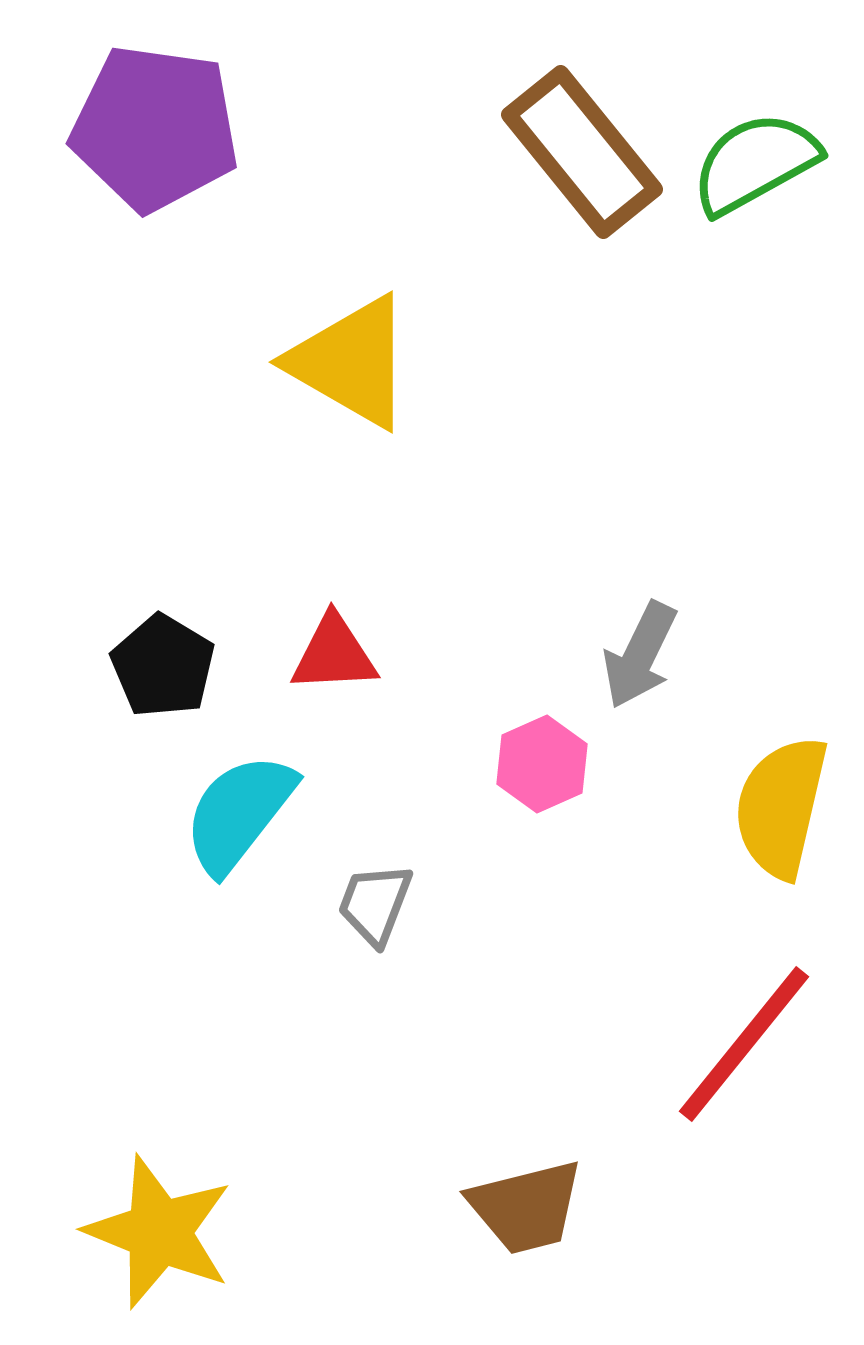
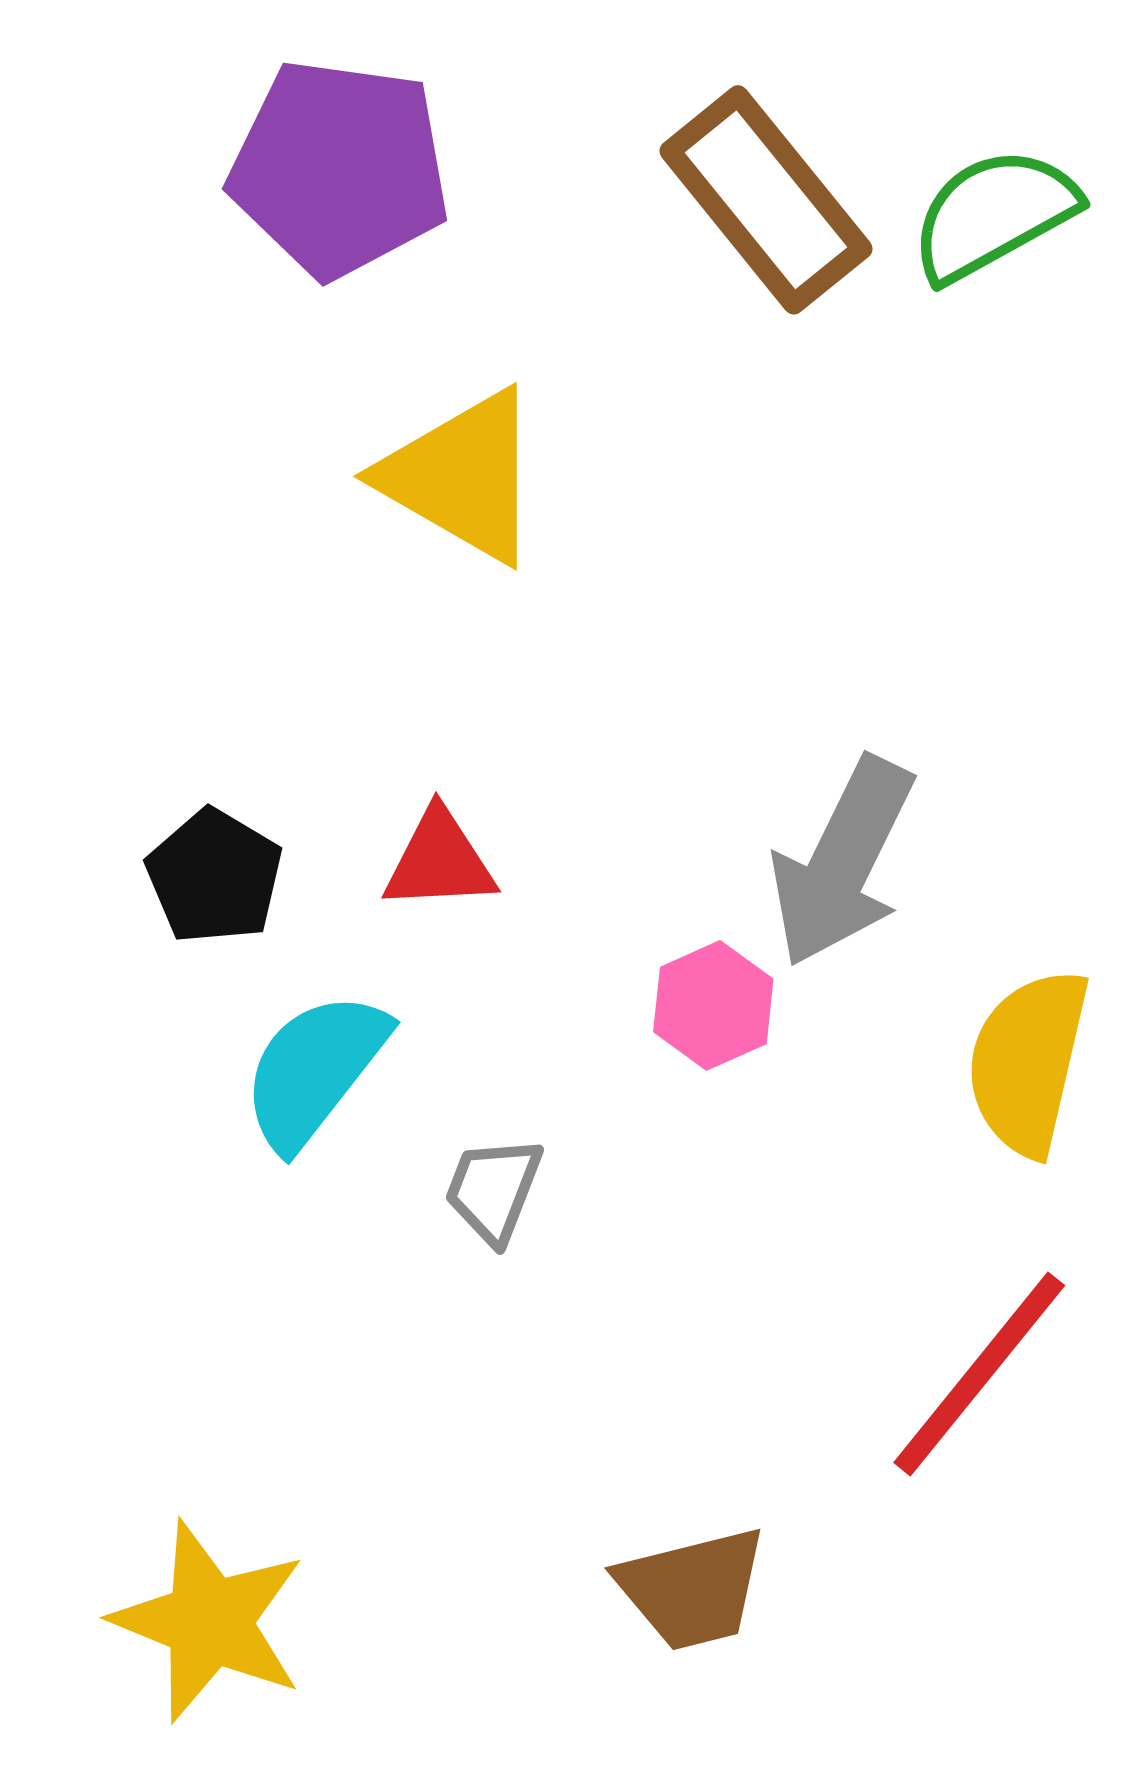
purple pentagon: (155, 128) -> (339, 168), moved
gray arrow: (640, 655) -> (842, 862), size x1.5

